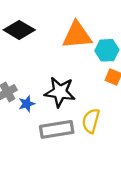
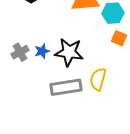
blue star: (27, 104) -> (42, 51), moved

